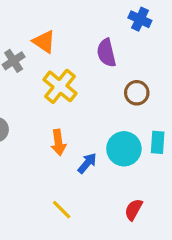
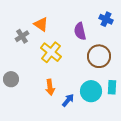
blue cross: (140, 19) -> (106, 19), moved
brown circle: (137, 93) -> (99, 56), size x1.5

